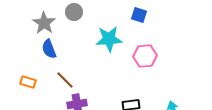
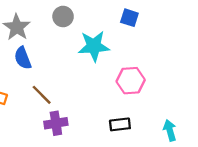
gray circle: (74, 12) -> (63, 17), moved
pink hexagon: (145, 56) -> (131, 81), moved

